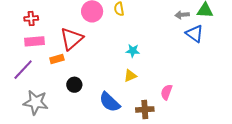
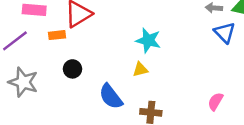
cyan star: (133, 51) -> (148, 40), size x1.5
pink semicircle: (166, 92) -> (215, 101), moved

